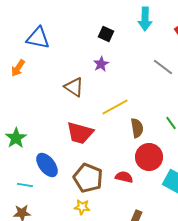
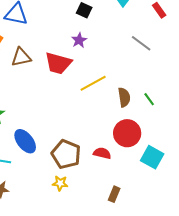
brown triangle: (74, 87) -> (21, 57), moved, turned -45
brown semicircle: (137, 128) -> (124, 97), moved
red trapezoid: (80, 133) -> (58, 63), moved

